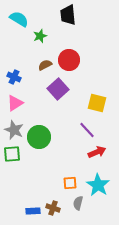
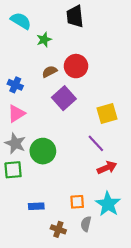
yellow square: (97, 103) -> (107, 114), turned -30
blue rectangle: (33, 211) -> (36, 206), moved

